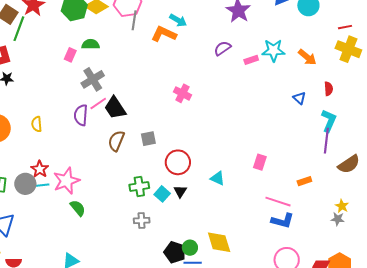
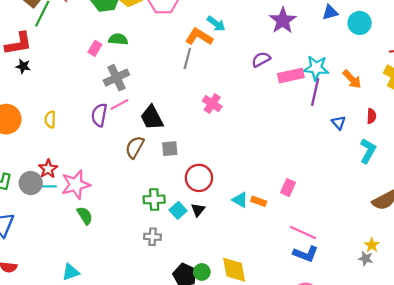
gray line: (134, 20) -> (187, 58), moved
pink rectangle: (251, 60) -> (291, 76), size x1.6
black trapezoid: (115, 108) -> (152, 118), moved
purple line: (326, 141) -> (315, 92), moved
orange rectangle: (304, 181) -> (259, 201), moved, turned 32

